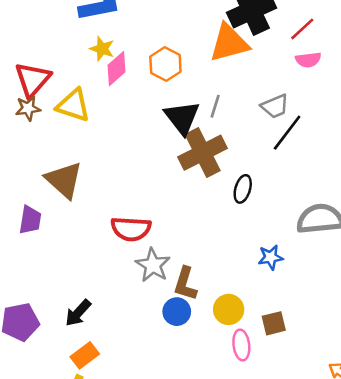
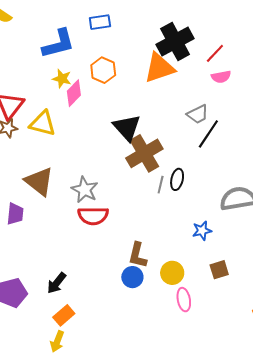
orange hexagon: (165, 64) -> (103, 70), moved
gray line: (215, 106) -> (161, 185), moved
gray star: (153, 265) -> (85, 190), moved
brown square: (274, 323) -> (219, 270), moved

